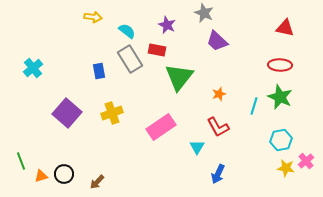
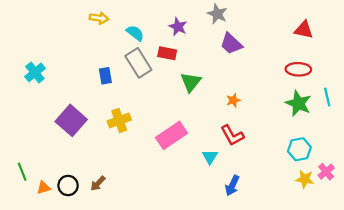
green triangle: (179, 77) -> (191, 82), size x0.7
cyan line: (254, 106) -> (327, 97), moved, turned -30
brown arrow: (97, 182) -> (98, 183), moved

